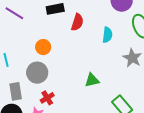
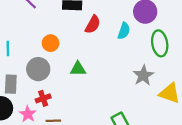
cyan semicircle: (107, 35) -> (124, 31), moved
green triangle: (92, 80) -> (78, 69), moved

